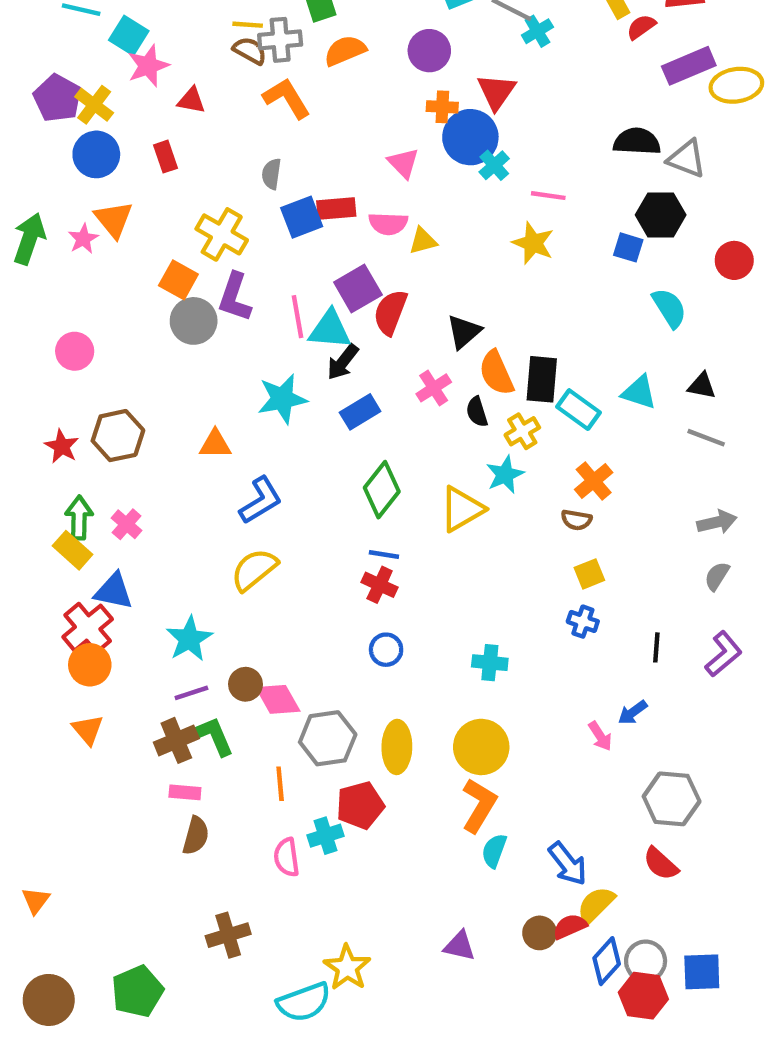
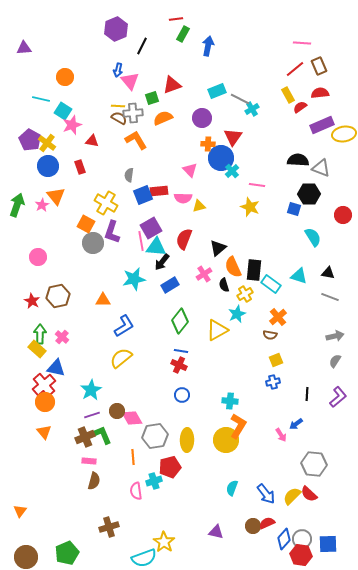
purple square: (358, 289) -> (151, 228), moved
blue cross: (583, 622) -> (273, 382), turned -32
orange L-shape: (479, 805) -> (238, 426), moved
yellow semicircle: (596, 905) -> (292, 496), moved

